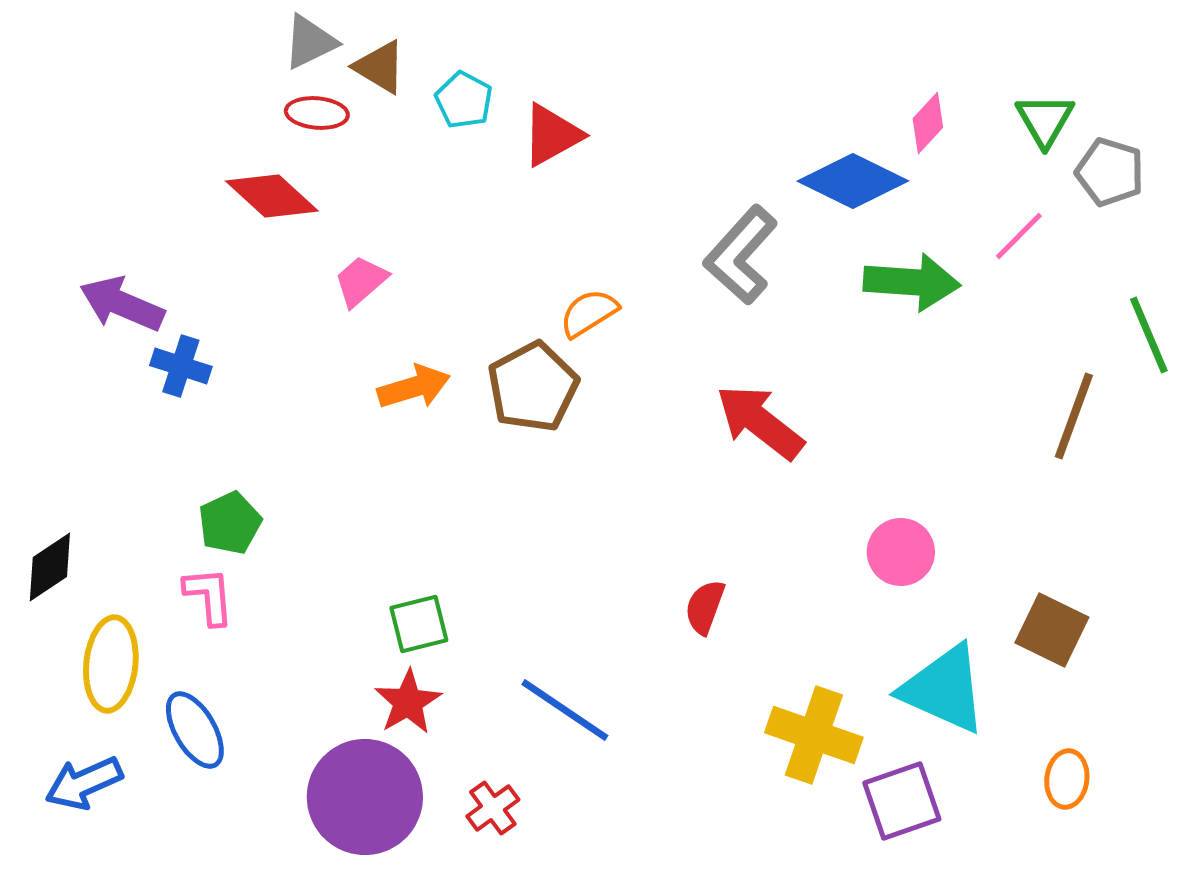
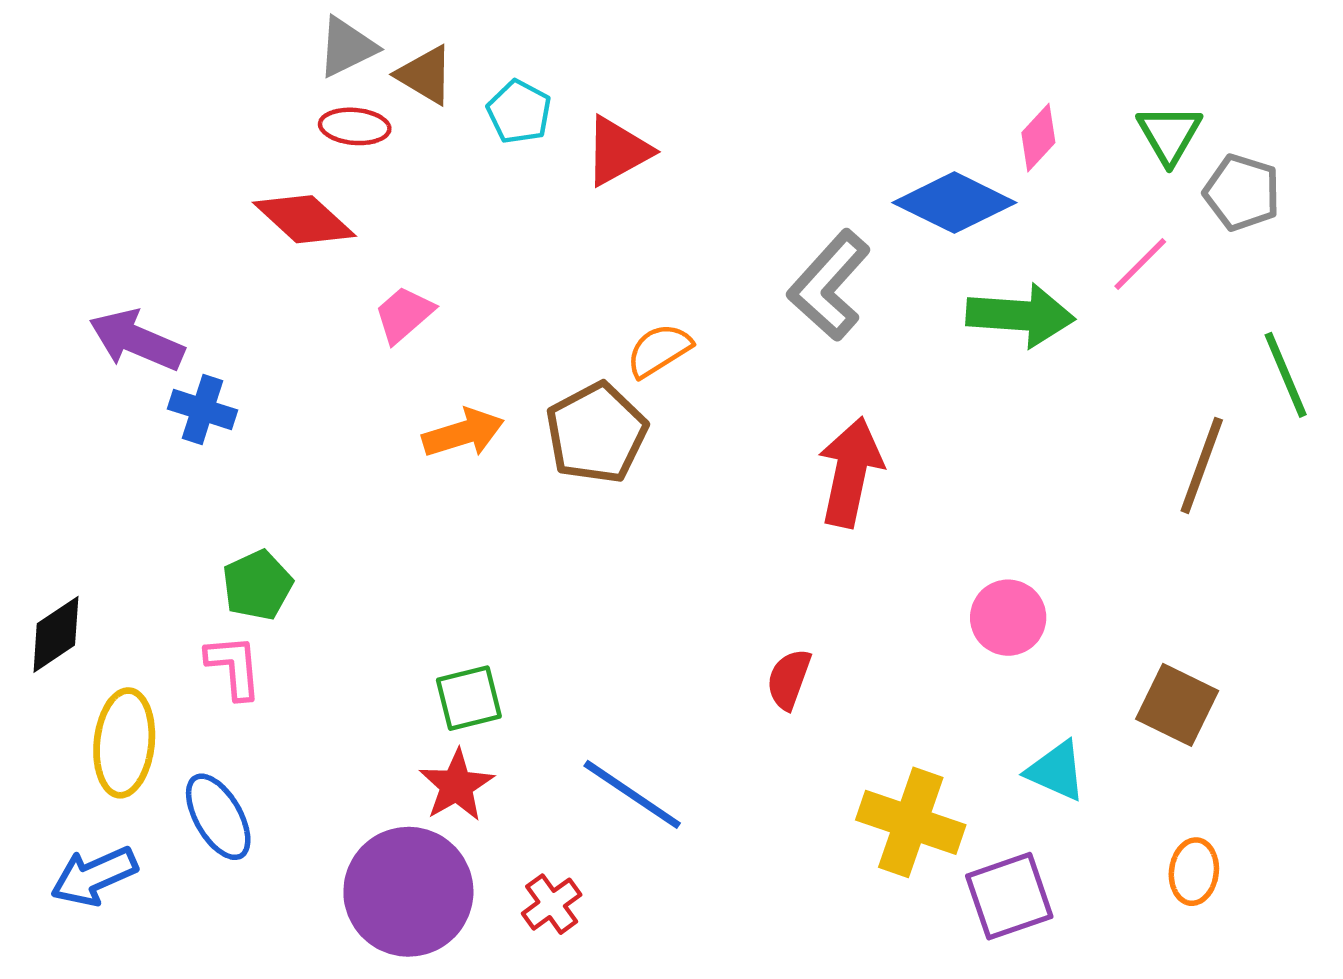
red arrow: (760, 422) -> (850, 472), turned 64
cyan triangle: (944, 689) -> (1056, 771), size x0.6

